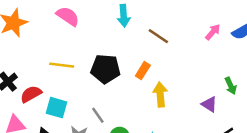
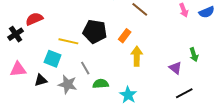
pink arrow: (213, 32) -> (184, 10), turned 112
yellow line: (62, 65) -> (68, 41), moved
red semicircle: (31, 94) -> (34, 19), moved

